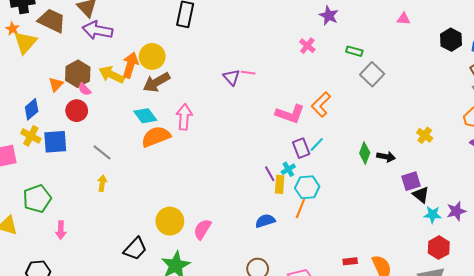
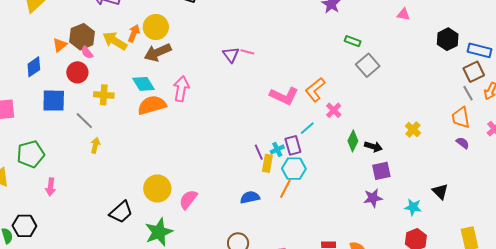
pink cross: (307, 46) -> (334, 110), moved
orange arrow: (130, 65) -> (134, 33), size x0.7
yellow cross: (31, 136) -> (104, 95), moved, turned -30
purple rectangle: (301, 148) -> (293, 145), moved
gray line: (102, 152) -> (84, 121), moved
purple square: (411, 181) -> (381, 171), moved
black triangle: (421, 195) -> (440, 191), moved
purple star: (456, 211) -> (373, 198), moved

